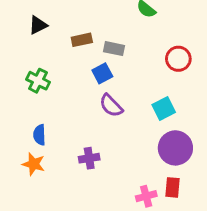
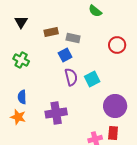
black triangle: (38, 25) -> (21, 22), turned -32
purple semicircle: (111, 106) -> (71, 77), turned -150
cyan square: (164, 108) -> (92, 79), moved
purple cross: (89, 158) -> (56, 113), size x1.5

